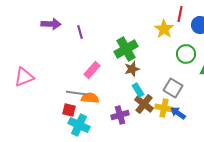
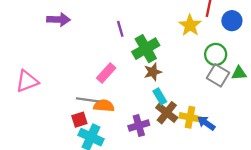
purple line: (80, 32) -> (120, 29), moved
gray square: (173, 88) -> (218, 75), moved
red square: (69, 110) -> (79, 120), turned -32

